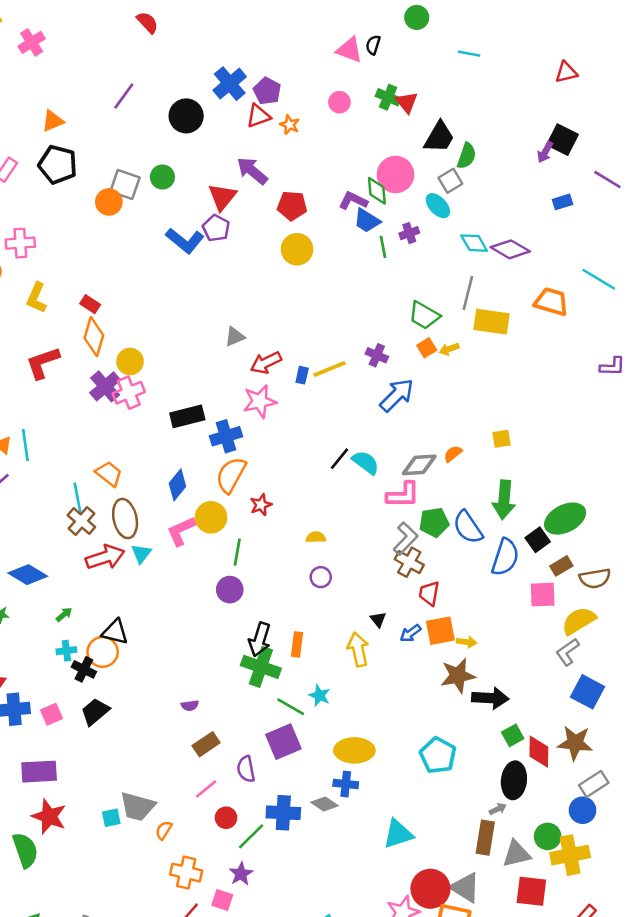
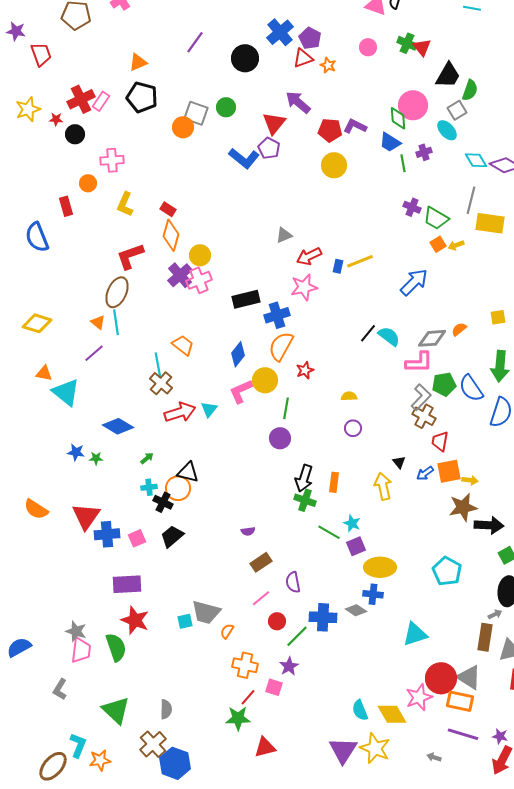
purple L-shape: (353, 201) -> (355, 126), moved
purple cross: (377, 355) -> (412, 207), moved
brown ellipse: (125, 519) -> (117, 292), moved, turned 36
green cross: (261, 667) -> (305, 500), size x0.7
purple square: (283, 742) -> (356, 546), moved, size x0.7

